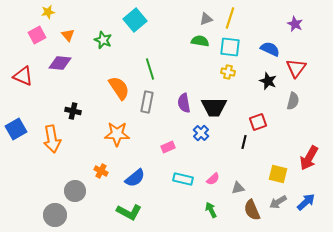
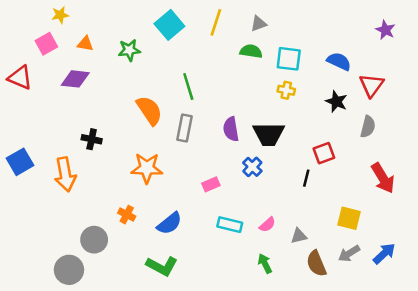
yellow line: (230, 18) -> (216, 22), moved
purple star: (295, 24) -> (385, 30), moved
orange triangle: (68, 35) -> (85, 44), turned -40
green star: (103, 40) -> (129, 50), turned -30
red triangle: (23, 76) -> (20, 78), moved
red arrow: (309, 158) -> (383, 178), moved, turned -60

